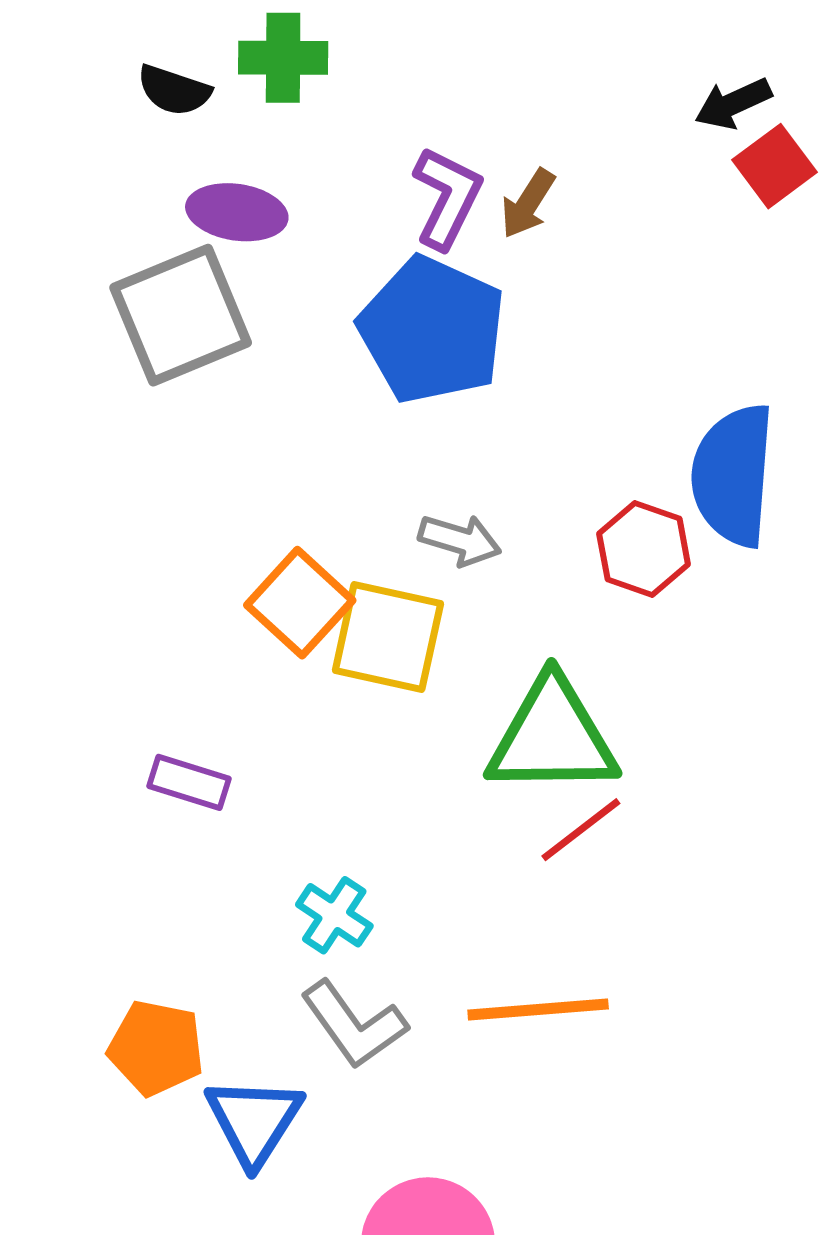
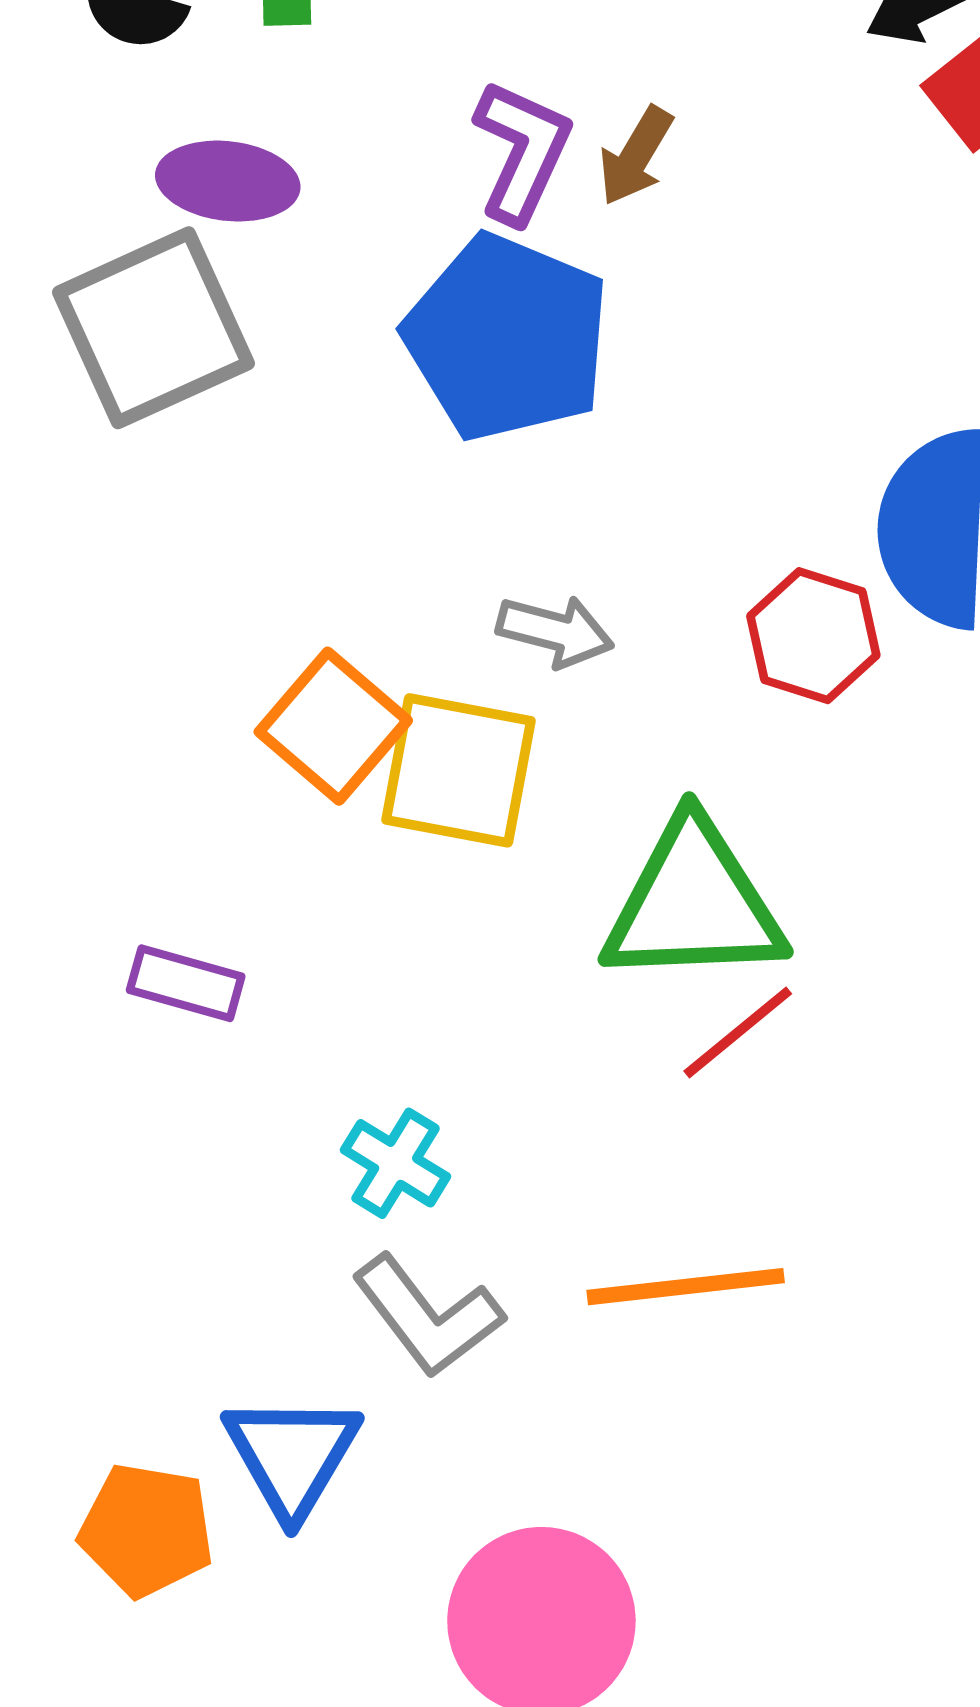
orange pentagon: (156, 1048) -> (147, 1530), moved

